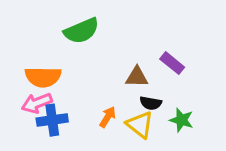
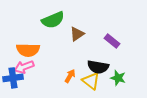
brown triangle: (137, 77) -> (77, 34), moved, turned -35
black semicircle: (151, 103) -> (98, 67), size x1.5
blue cross: (52, 120) -> (13, 78), moved

